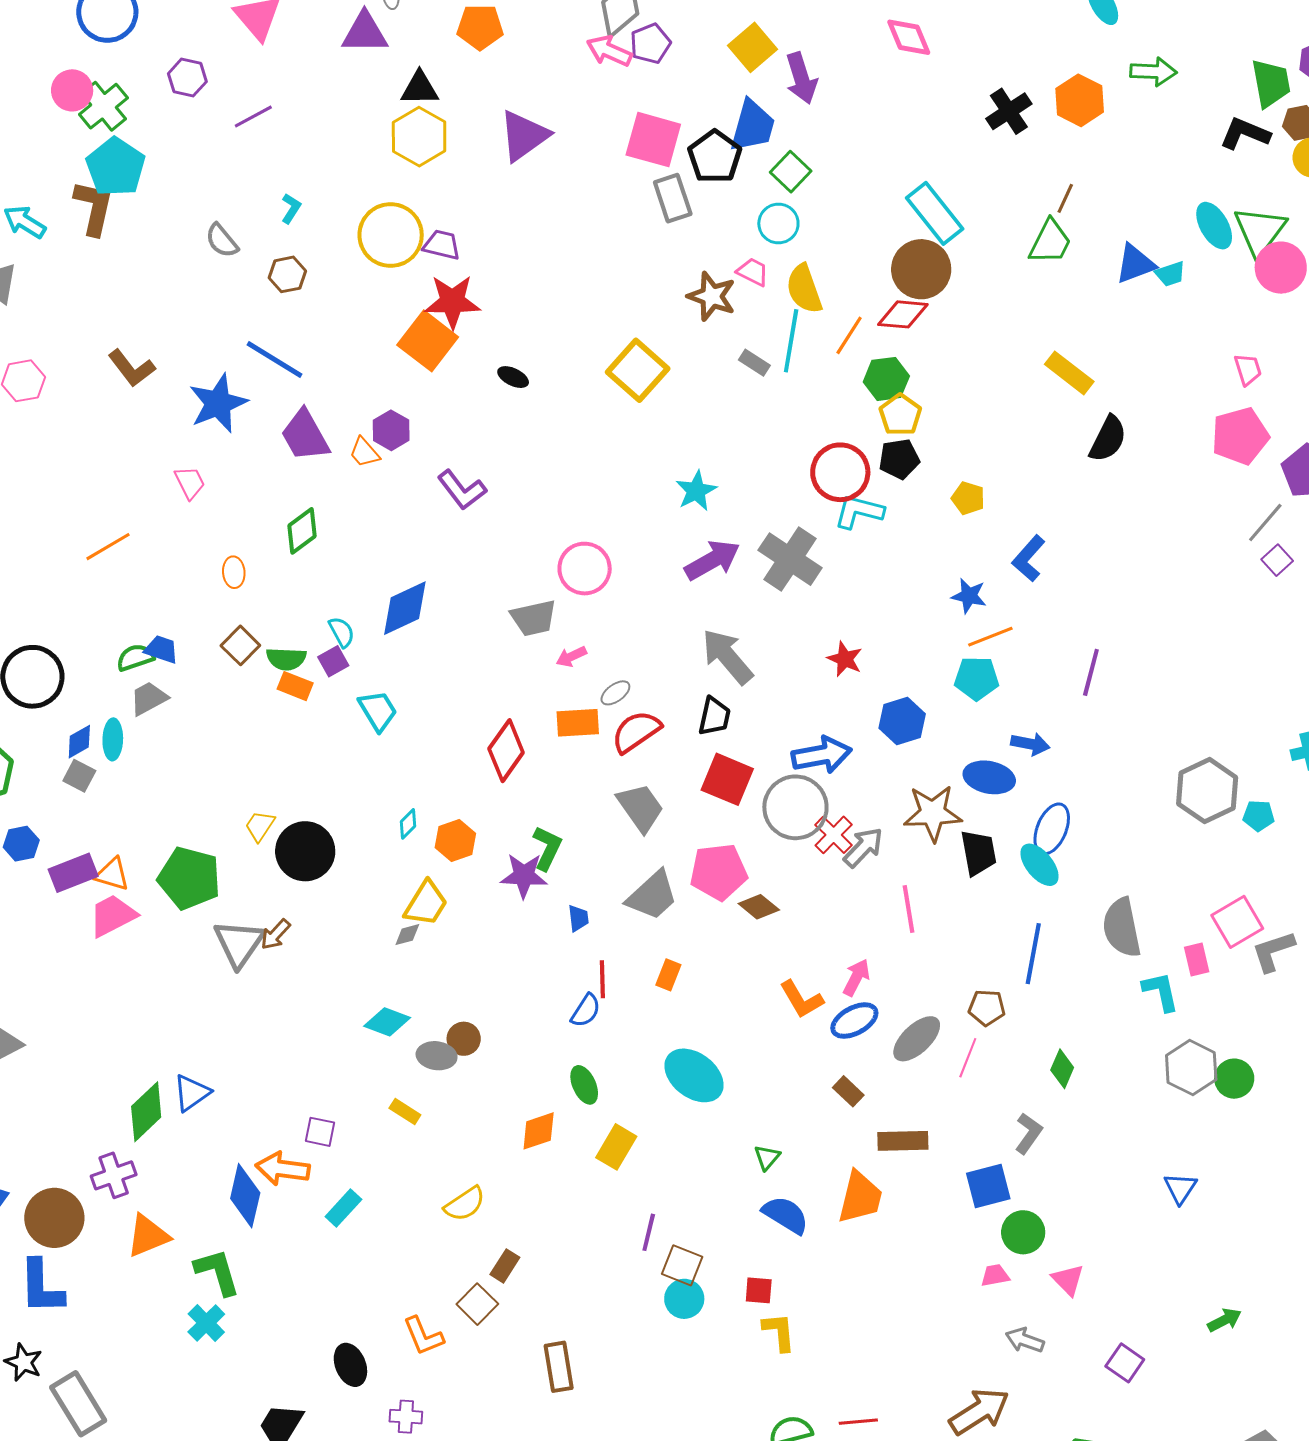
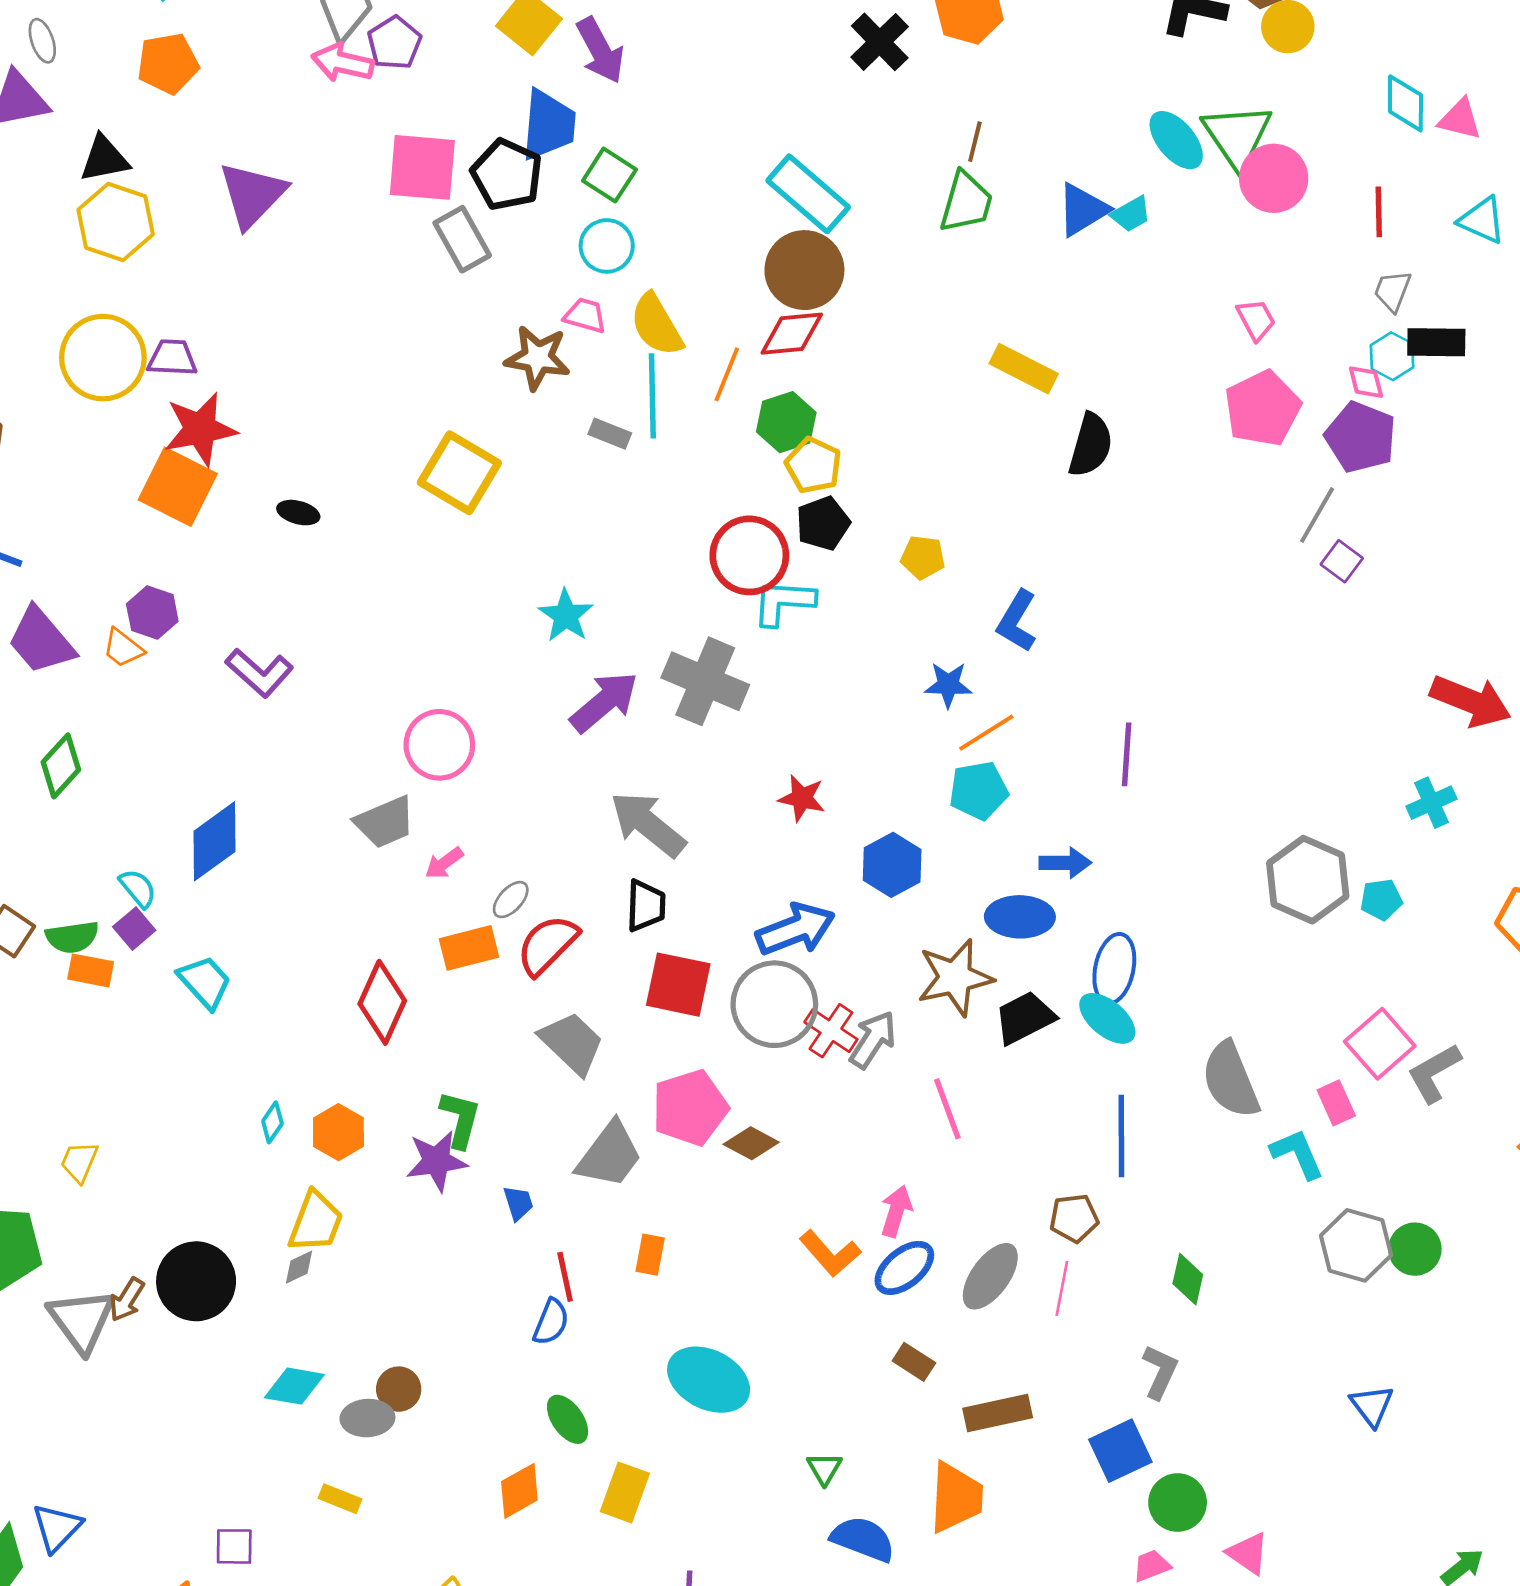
black circle: (305, 851) -> (196, 1281), moved
black trapezoid: (978, 853) -> (1025, 1018), turned -96

